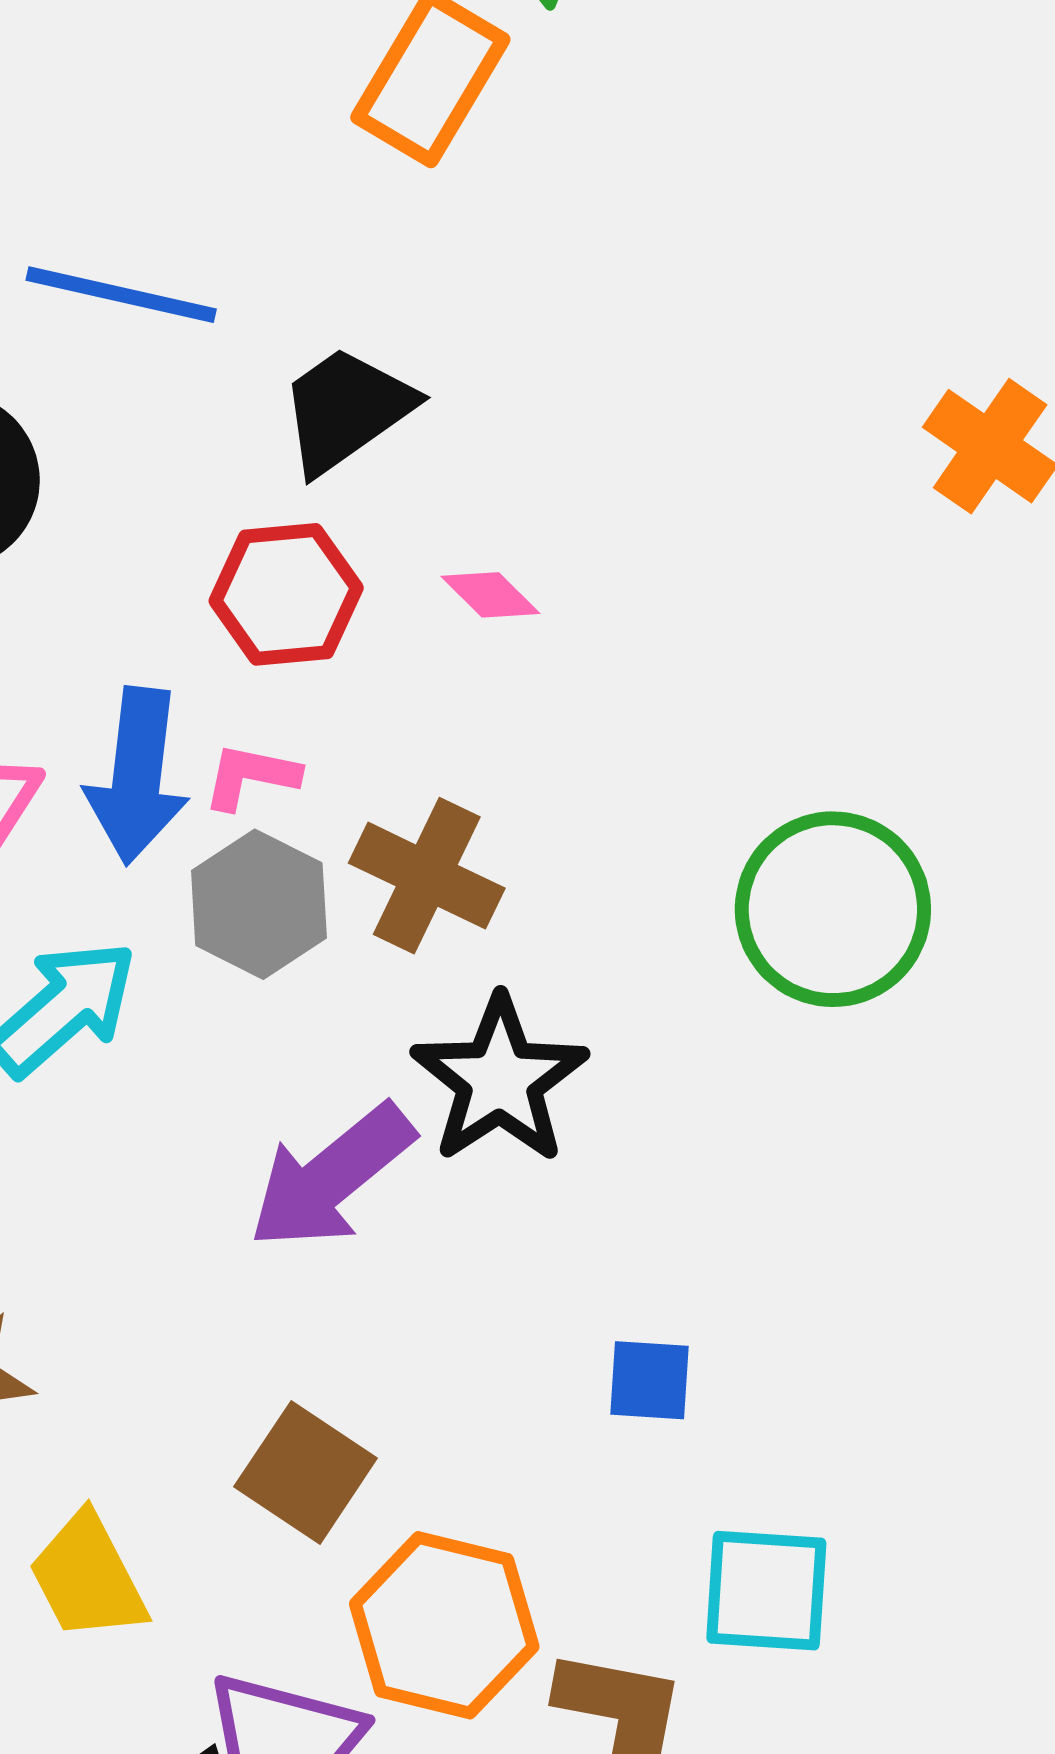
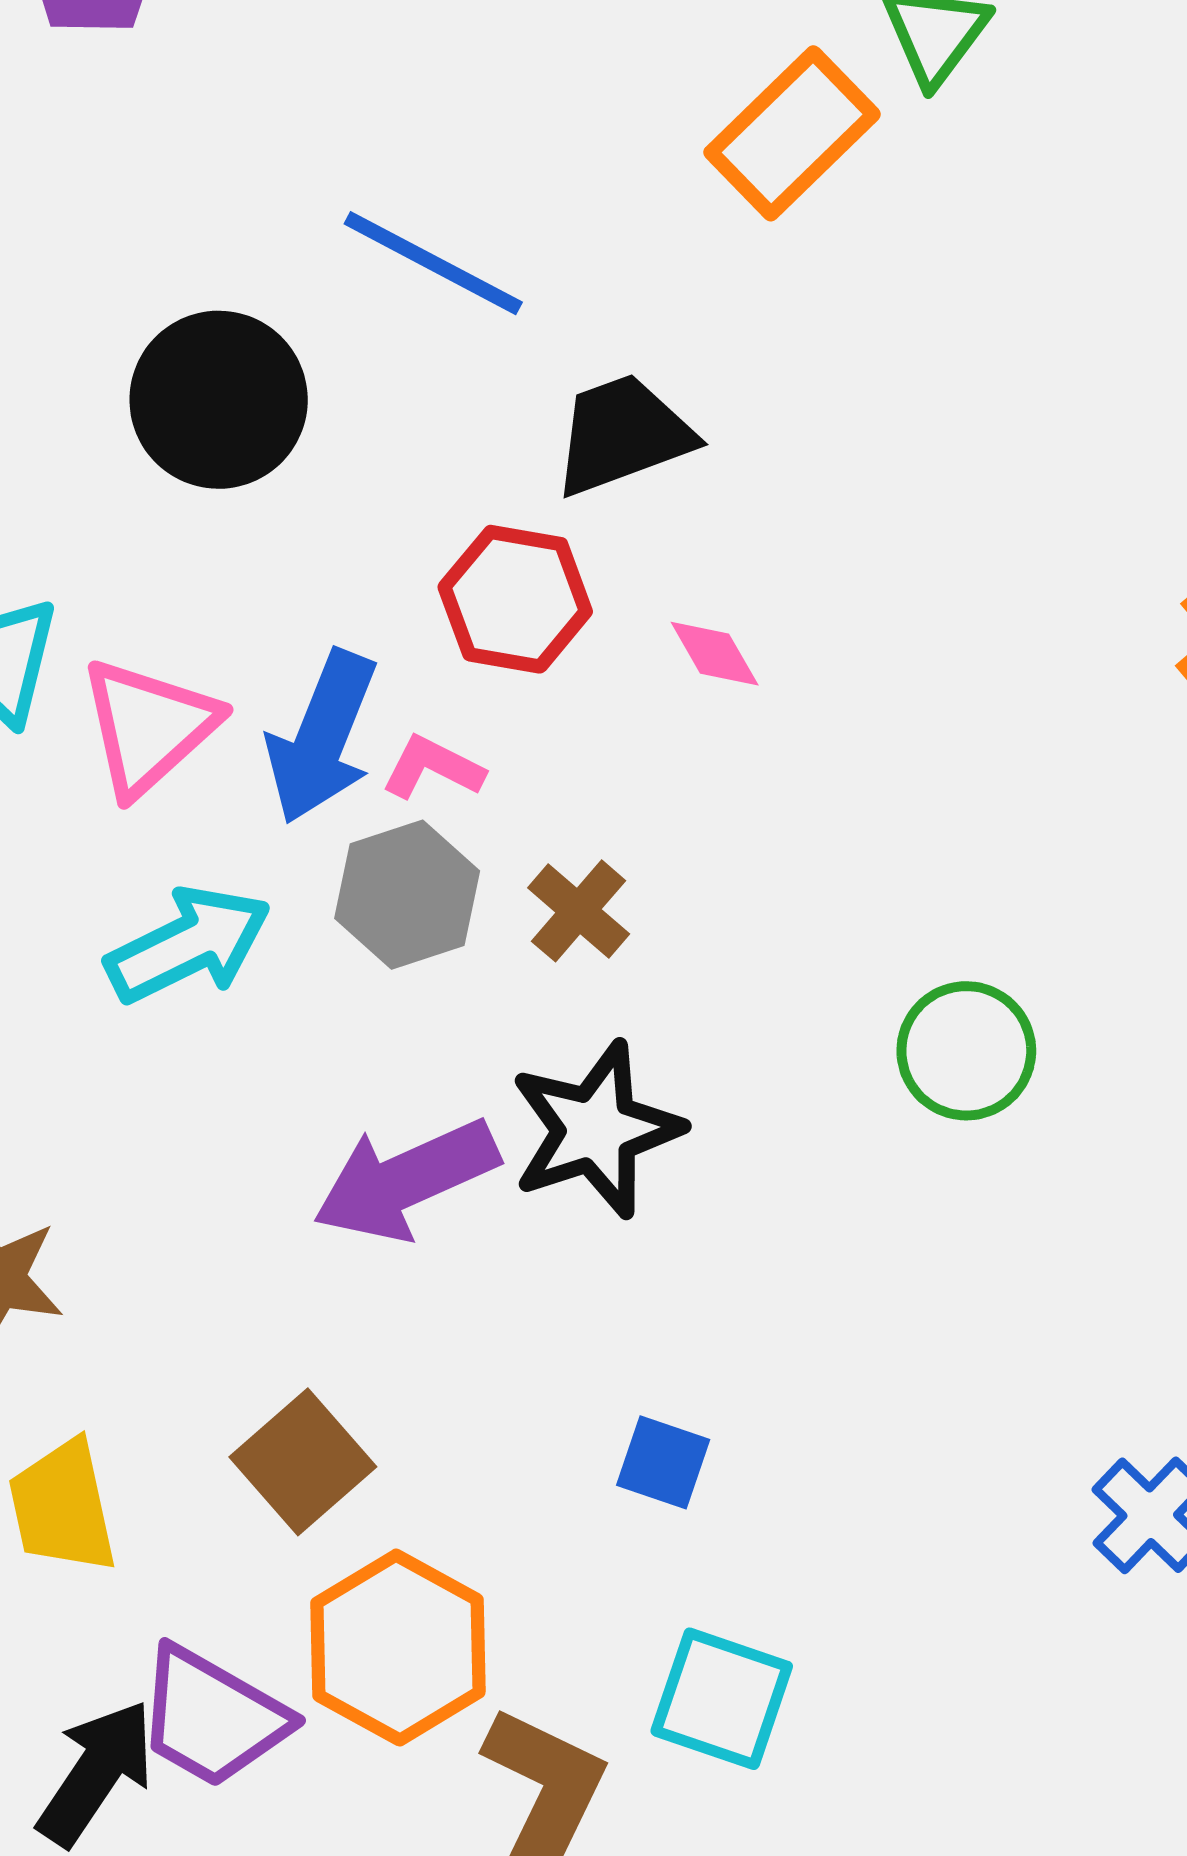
brown cross: (427, 876) -> (579, 911), size x0.7
green circle: (833, 909) -> (966, 1051), size x0.7

